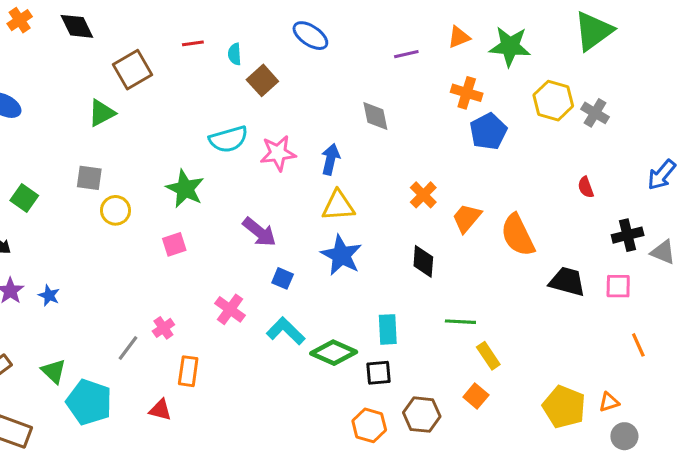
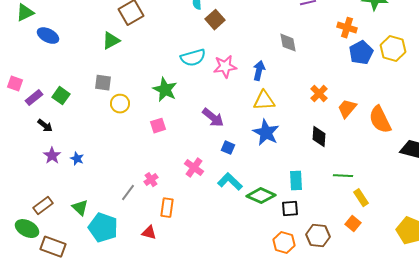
yellow hexagon: (553, 101) -> (393, 49), moved

